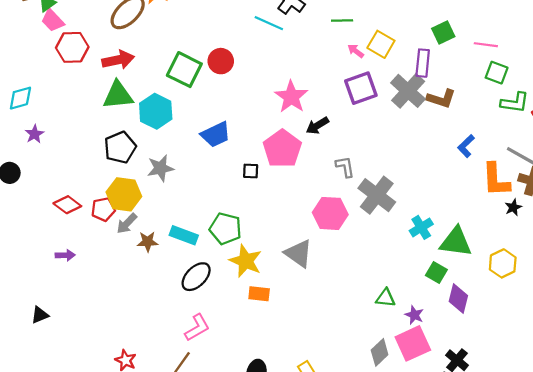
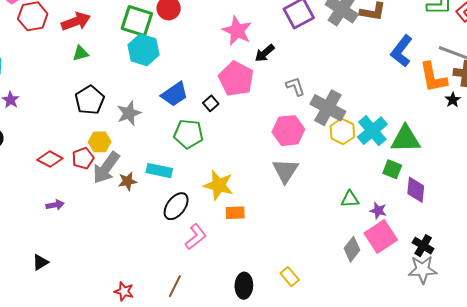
green triangle: (118, 95) -> (81, 53), size x0.6
cyan hexagon: (156, 111) -> (144, 50), moved
blue trapezoid: (216, 134) -> (175, 94), moved
blue L-shape: (466, 146) -> (402, 51), size x1.5
black square: (251, 171) -> (211, 103), turned -35
yellow hexagon: (124, 194) -> (100, 142), size x0.7
gray arrow: (127, 223) -> (106, 168), size x1.6
cyan cross: (421, 227) -> (372, 131), size x1.4
green pentagon: (226, 229) -> (188, 134), moved
gray triangle: (299, 253) -> (285, 171), moved, turned 36
yellow hexagon: (503, 263) -> (342, 131), moved
pink L-shape: (197, 328) -> (196, 237), moved

